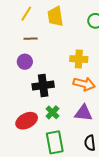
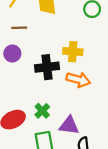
black cross: (43, 85) -> (47, 67), moved
purple triangle: (83, 113) -> (69, 125), moved

